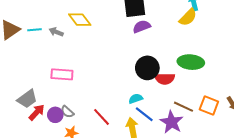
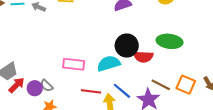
pink rectangle: (62, 74) -> (74, 64), moved
cyan semicircle: (136, 99) -> (109, 63), moved, size x1.6
red line: (101, 117) -> (91, 91), moved, turned -42

